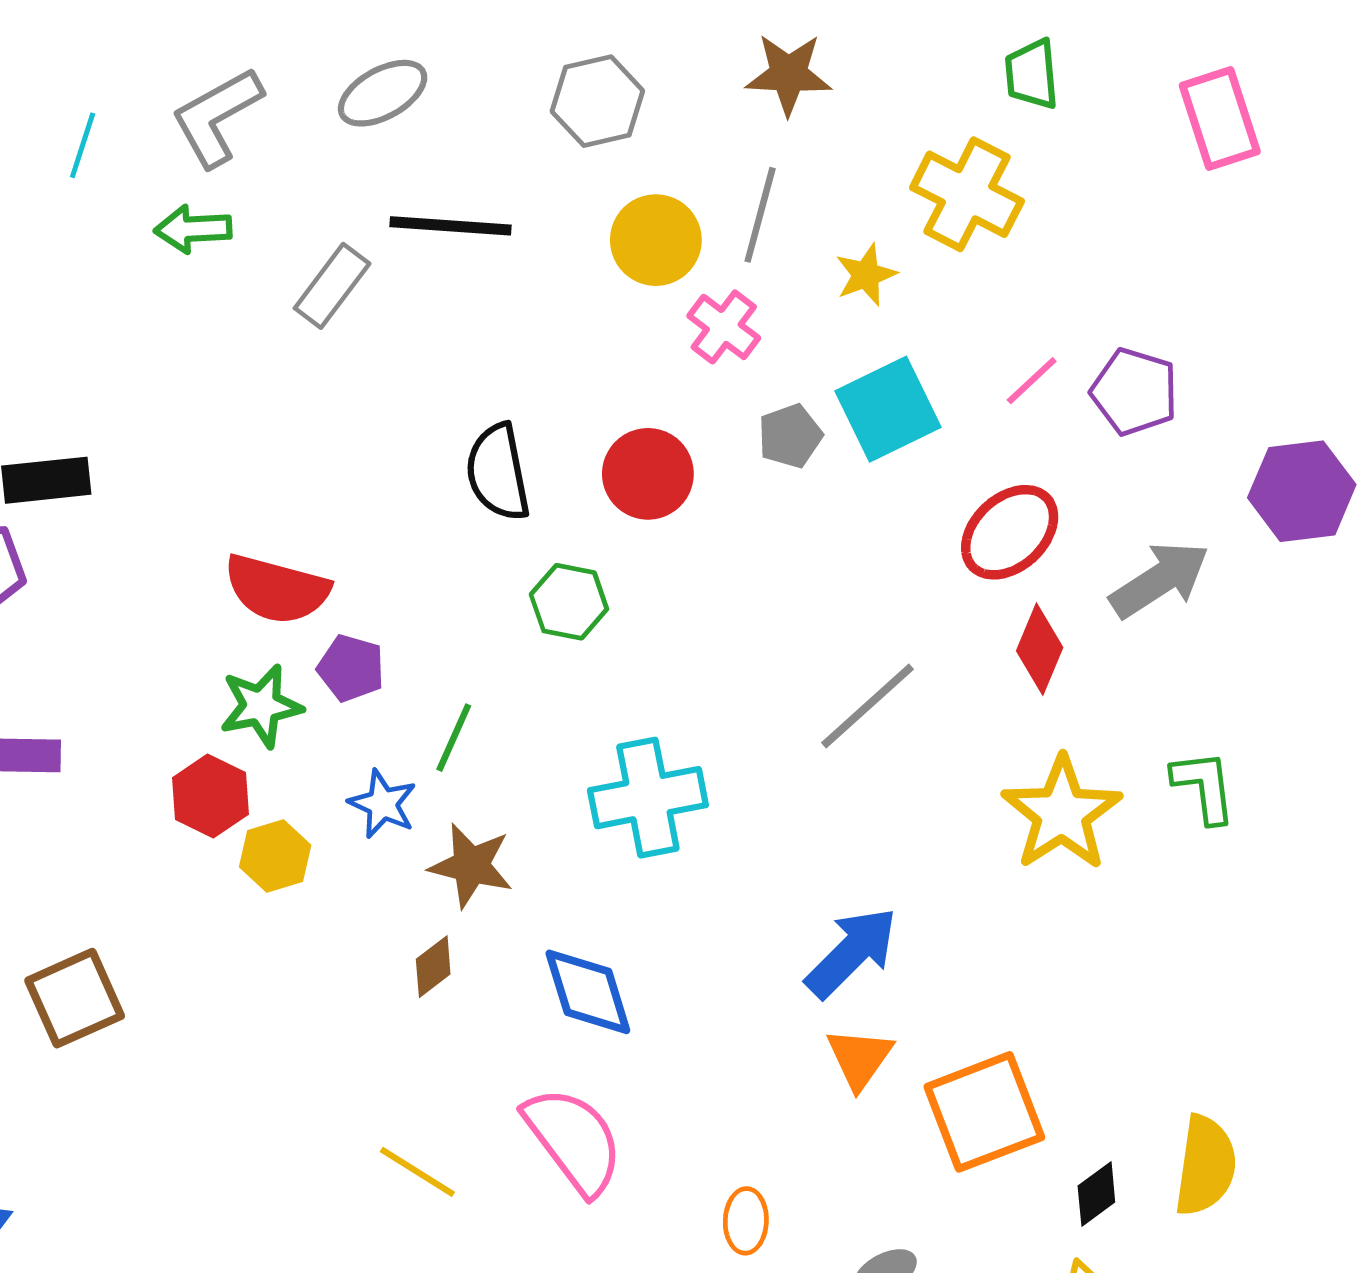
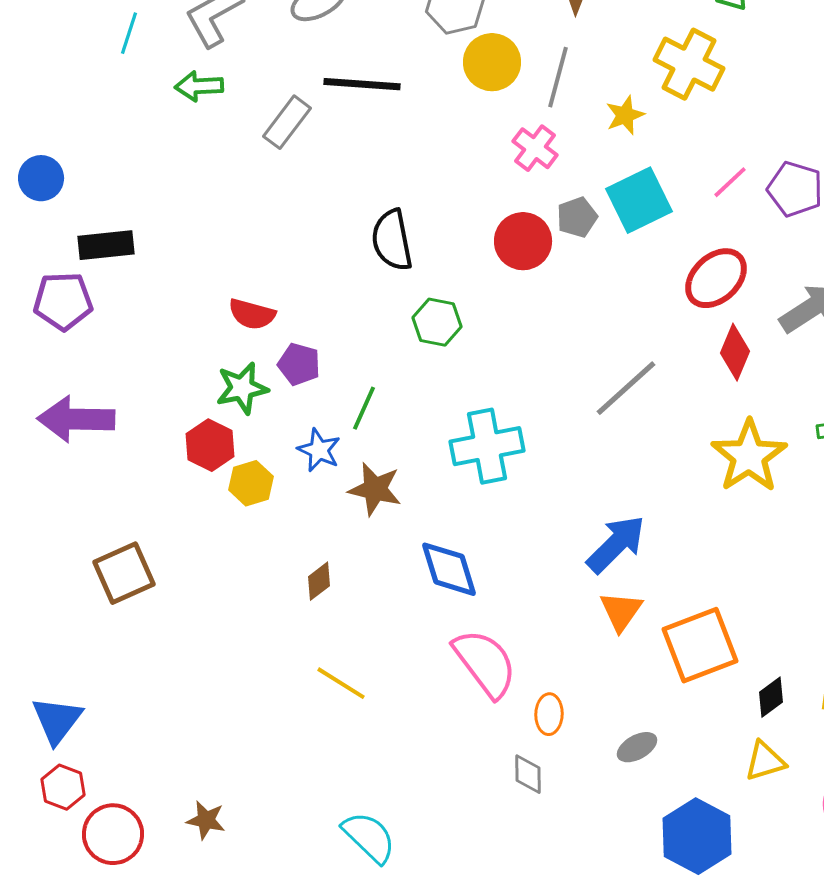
yellow circle: (656, 240) -> (492, 62), moved
red circle: (648, 474) -> (523, 241), moved
red semicircle: (277, 589) -> (252, 314), size x0.7
brown diamond: (433, 967) -> (319, 581), moved
pink semicircle: (574, 1140) -> (485, 663), moved

